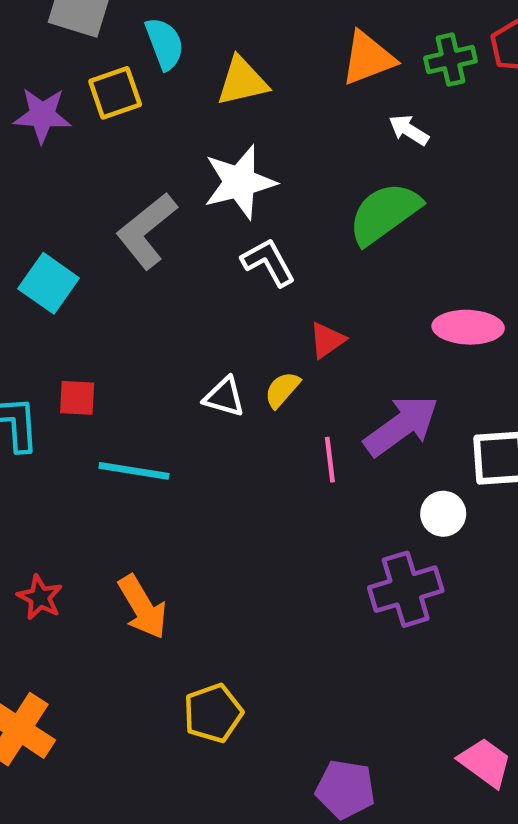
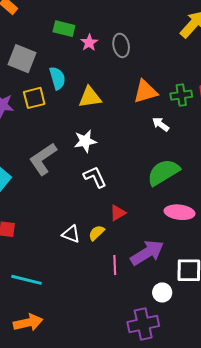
white star: (240, 182) -> (85, 141), size x0.7
green semicircle: (384, 213) -> (163, 172), moved
cyan line: (134, 471) -> (27, 280), moved
orange arrow: (143, 607) -> (28, 323), turned -76

